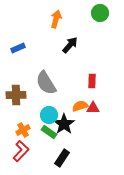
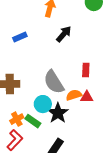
blue rectangle: (18, 48) -> (20, 37), moved
gray semicircle: (46, 83) -> (54, 82), moved
green rectangle: (49, 132) -> (33, 121), moved

